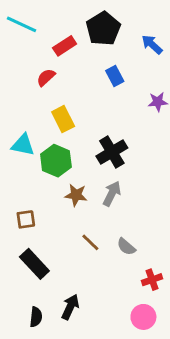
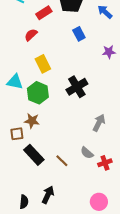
gray arrow: (112, 194) -> (99, 123), moved
brown star: (76, 195) -> (32, 121), moved
brown line: (90, 242) -> (62, 161), moved
black rectangle: (34, 264) -> (34, 155), moved
red cross: (152, 280) -> (105, 163), moved

